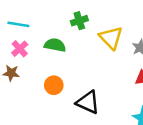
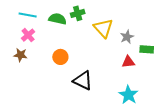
green semicircle: (55, 45) -> (57, 19), moved
orange circle: (54, 85) -> (60, 57), moved

